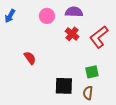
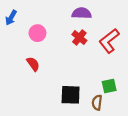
pink circle: (47, 16) -> (37, 33), moved
green square: (92, 72) -> (109, 86), moved

